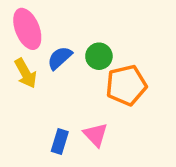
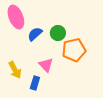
yellow arrow: (26, 73) -> (15, 70), moved
pink triangle: (96, 135) -> (46, 65), moved

